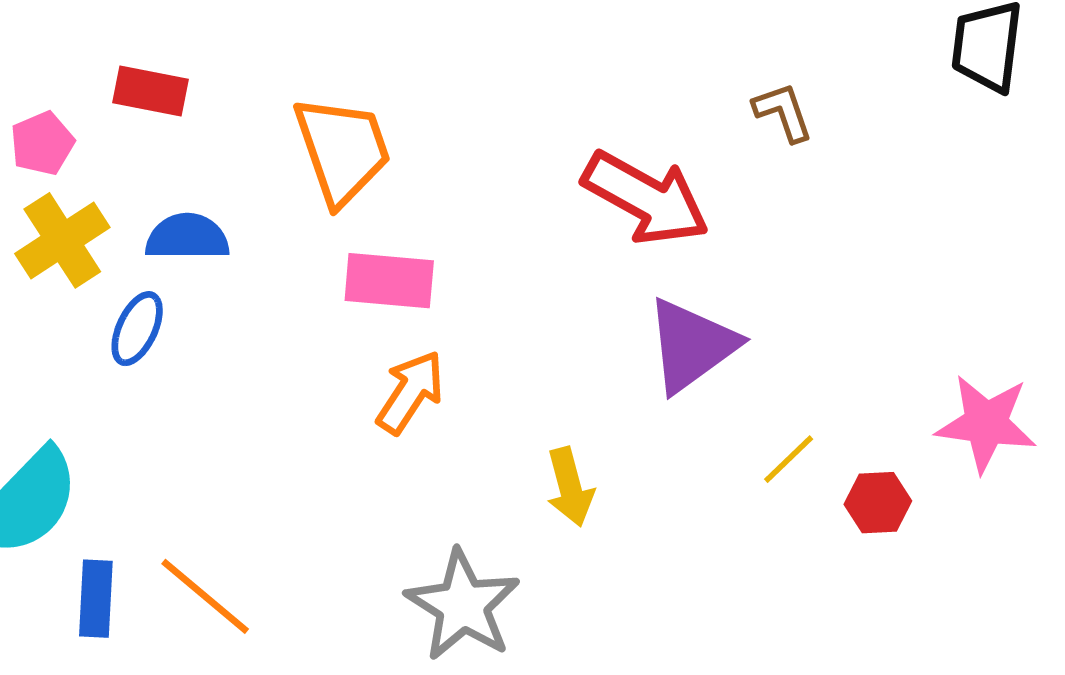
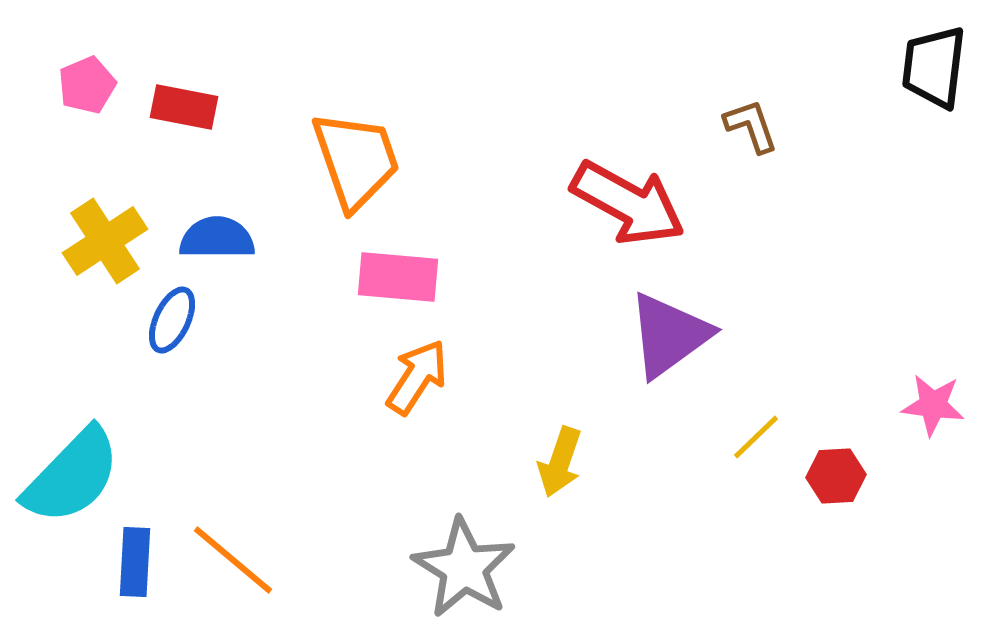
pink pentagon: (42, 143) -> (87, 85), moved
pink star: (986, 423) -> (933, 405), size x0.7
yellow arrow: (570, 487) -> (560, 462), turned 34

